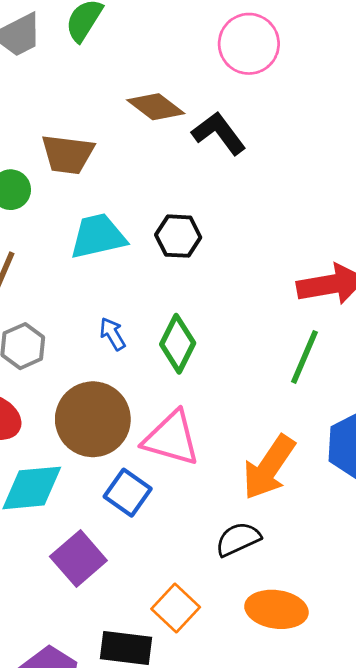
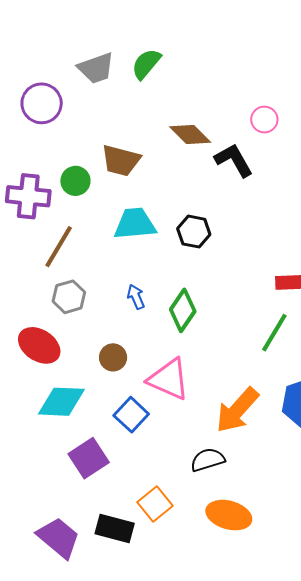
pink circle: (249, 44) -> (264, 120), moved, size x0.6
brown circle: (93, 419) -> (113, 357), size x0.5

